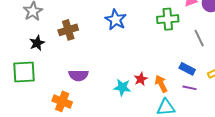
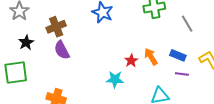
purple semicircle: (78, 75) -> (62, 50), moved, turned 66
red star: (141, 79) -> (131, 61), moved
orange arrow: (161, 84) -> (151, 57), moved

